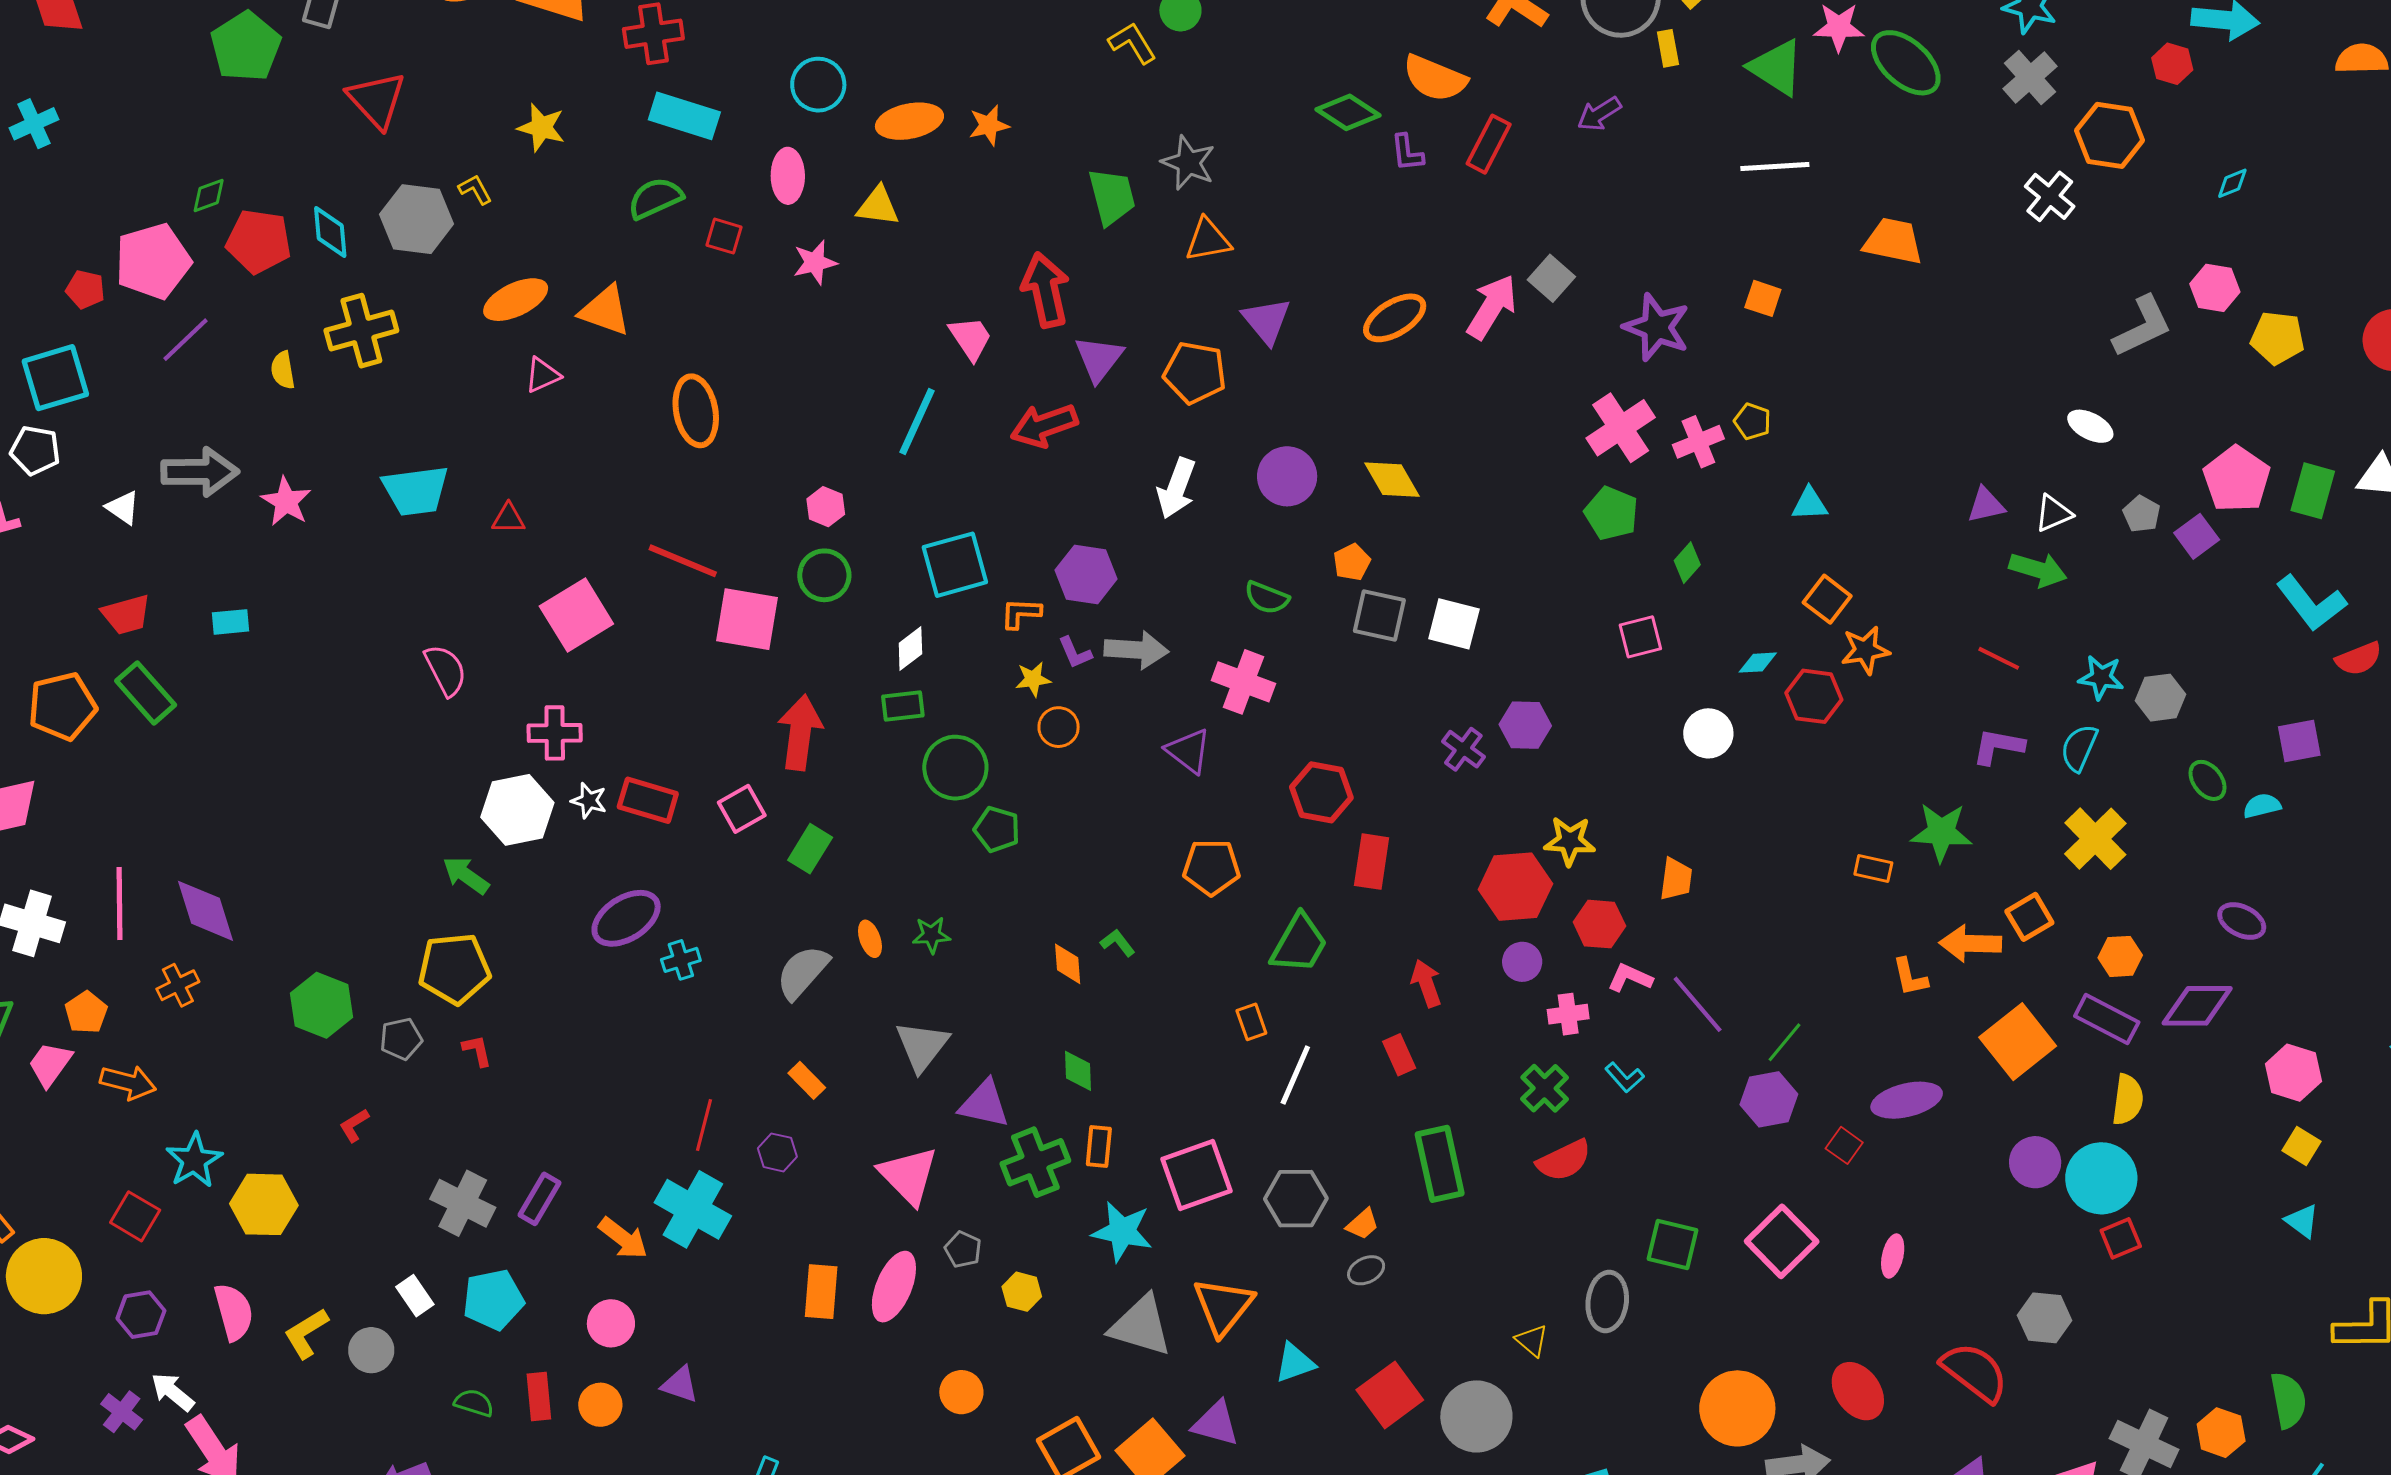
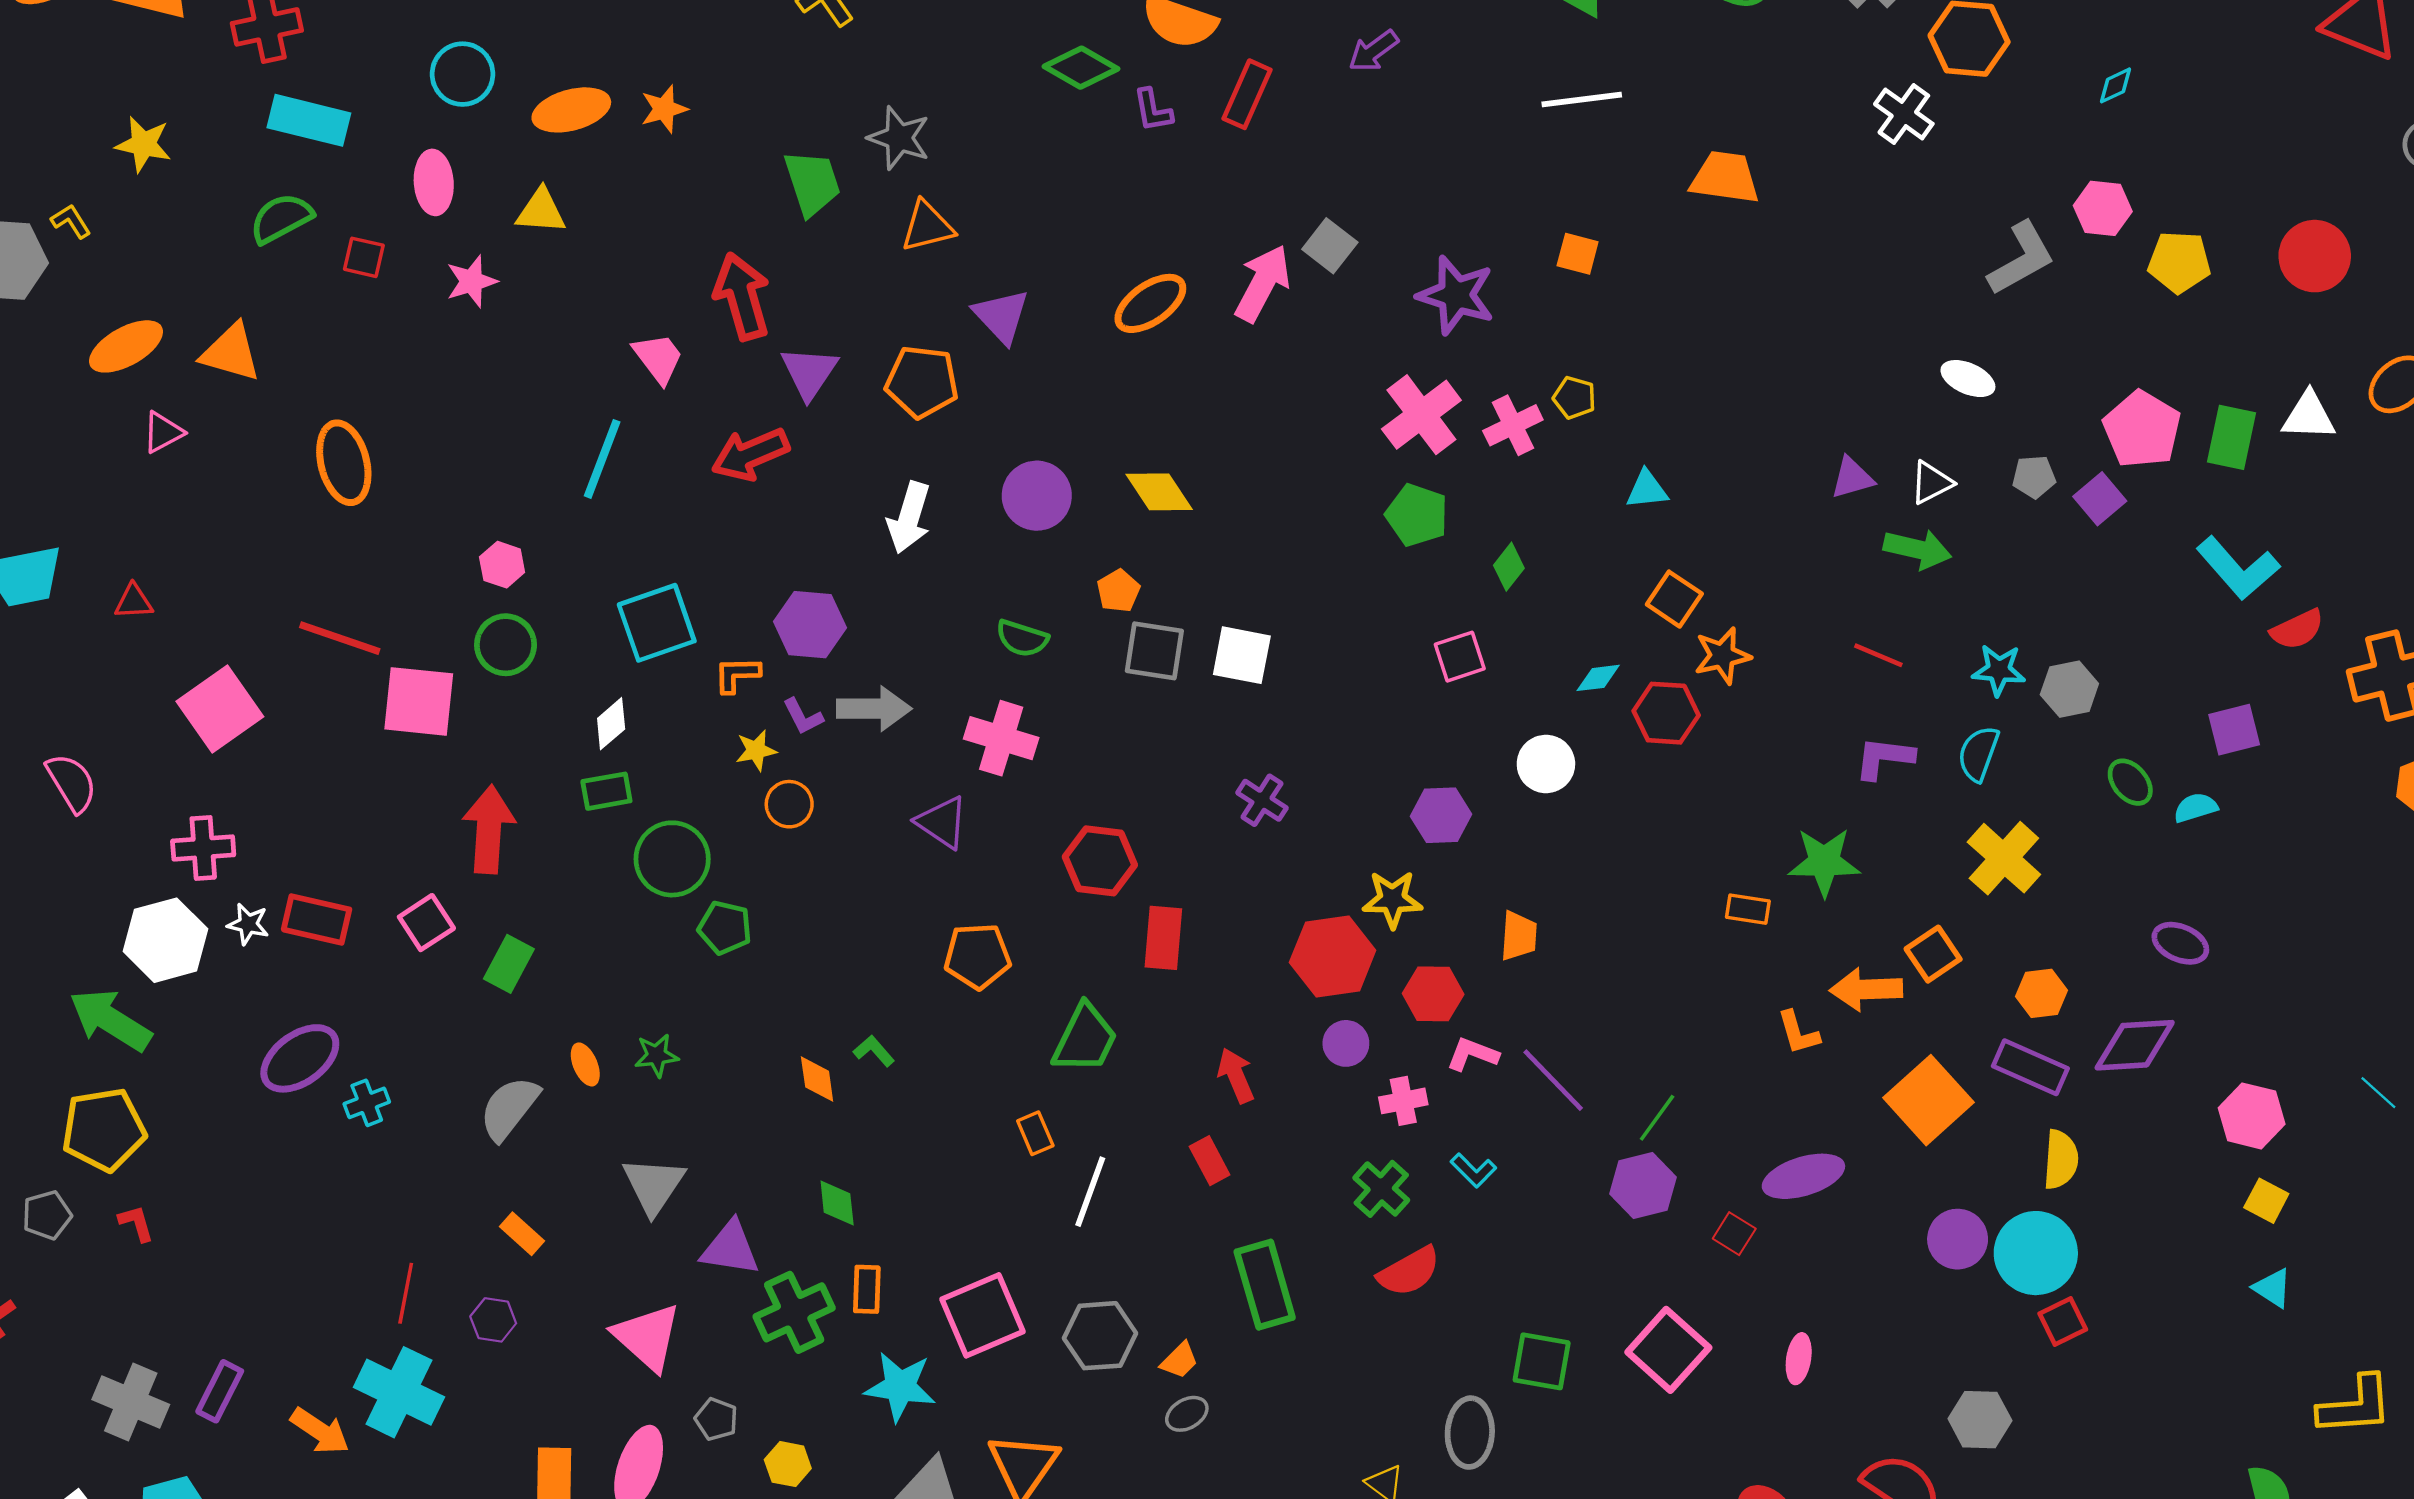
gray pentagon: (2142, 514) -> (2034, 477), turned -30
purple hexagon: (1525, 725) -> (1441, 815), moved
green arrow: (466, 875) -> (110, 1020), size x1.5

